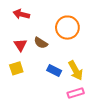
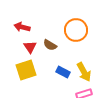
red arrow: (21, 14) -> (22, 27), moved
yellow square: (16, 68) -> (26, 70), size x1.5

